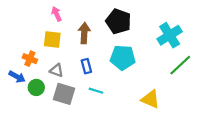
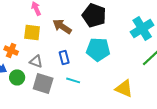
brown arrow: (84, 33) -> (62, 26), turned -60

